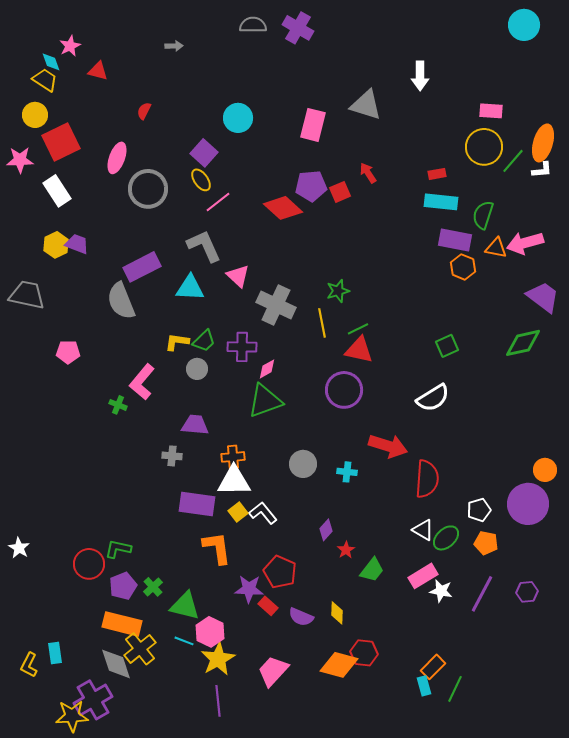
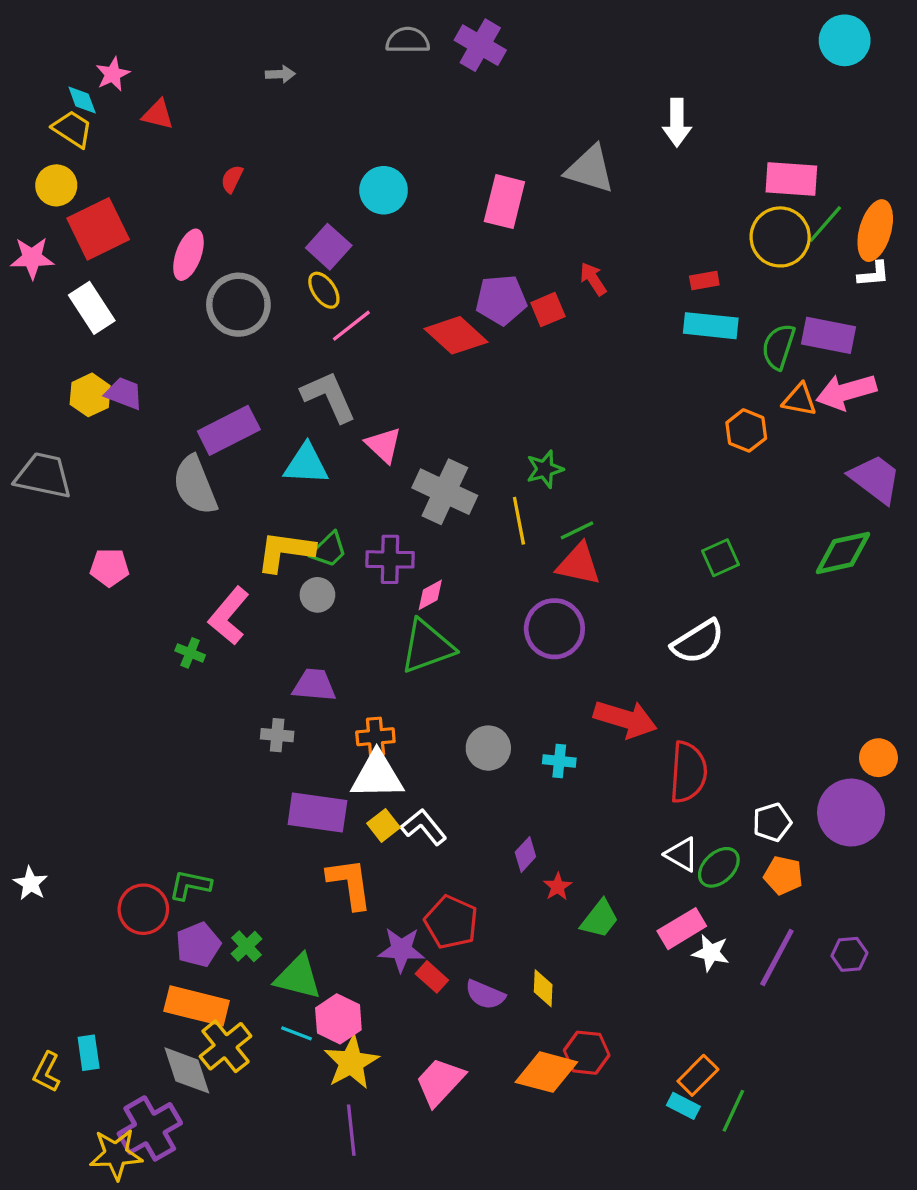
pink rectangle: (491, 111) -> (791, 179), size x1.4
green line: (513, 161) -> (825, 224), moved
purple rectangle: (455, 240) -> (828, 335), moved
yellow L-shape: (177, 342) -> (285, 551), size x1.5
cyan rectangle: (424, 686) -> (683, 1106), turned -48

